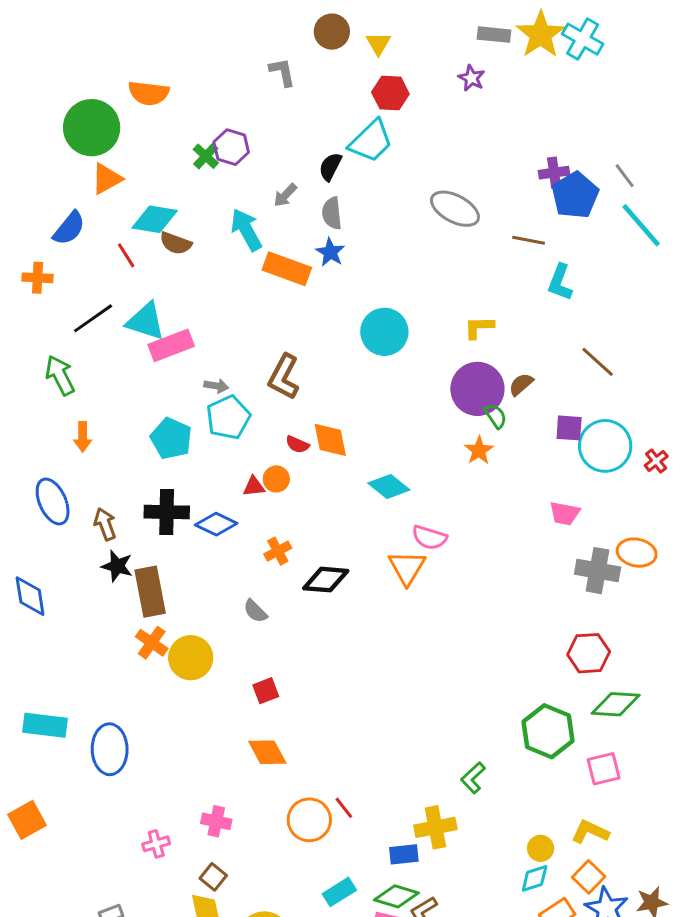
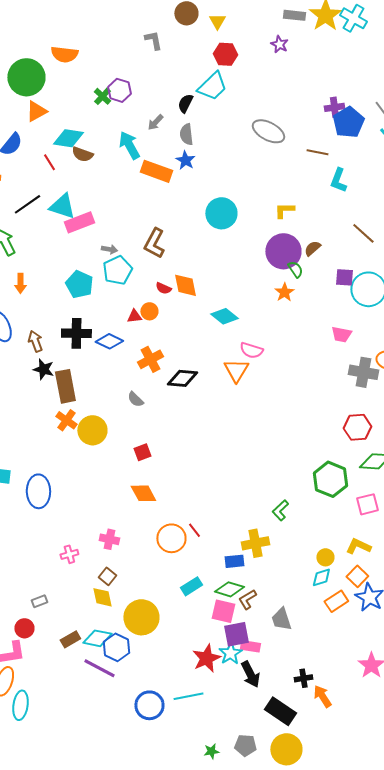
orange cross: (278, 551) -> (150, 359), size x1.4

